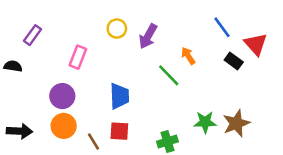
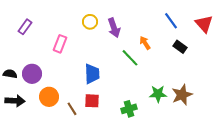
purple arrow: (148, 36) -> (114, 28), turned -48
red triangle: (256, 44) -> (204, 24), moved
black semicircle: (13, 66) -> (10, 74), moved
purple circle: (62, 96) -> (32, 74), moved

